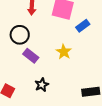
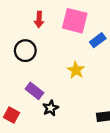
purple rectangle: (31, 56) -> (34, 91), moved

